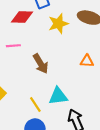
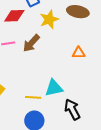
brown arrow: (41, 64) -> (31, 43), moved, turned 78
yellow line: (35, 105) -> (33, 97), turned -49

